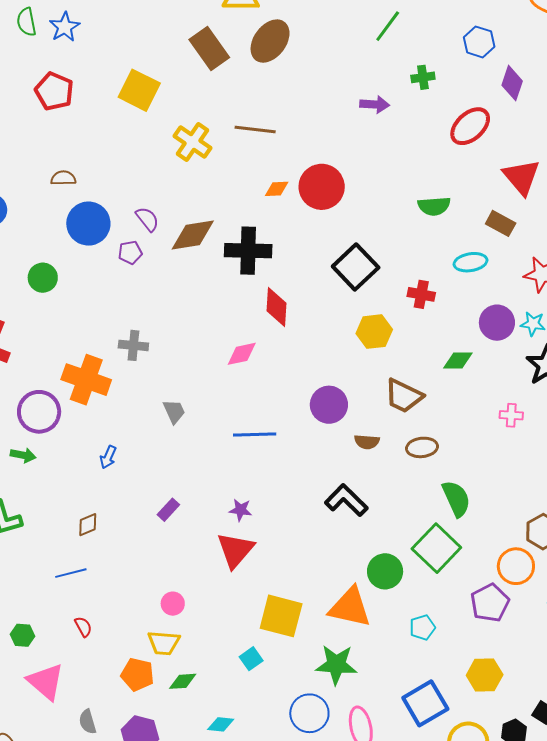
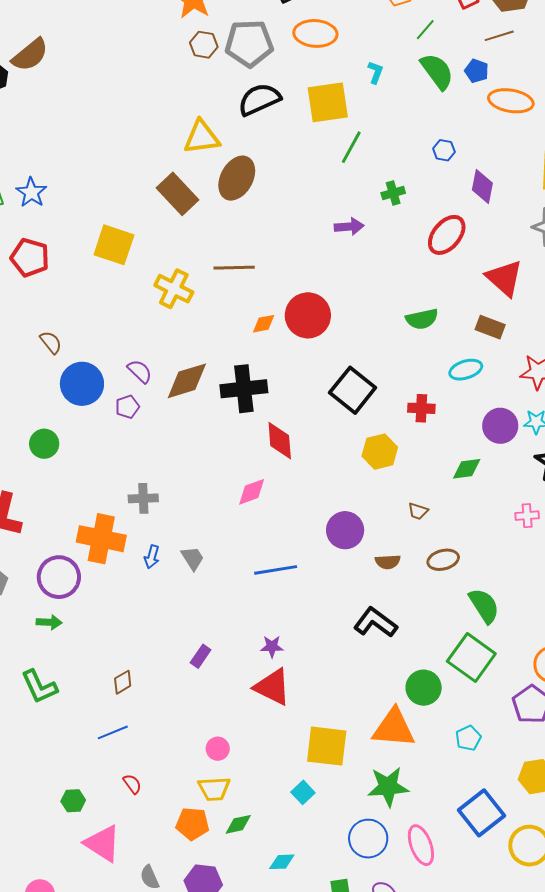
blue hexagon: (479, 42) -> (444, 150), size x0.7
brown semicircle: (63, 178) -> (51, 342), turned 60
brown trapezoid: (404, 396) -> (418, 511), size x0.5
blue arrow: (108, 457) -> (152, 557), moved
red triangle: (235, 550) -> (272, 687), turned -36

